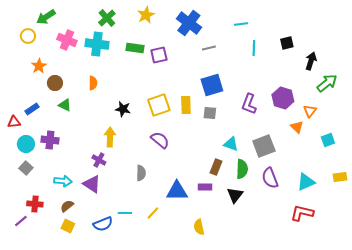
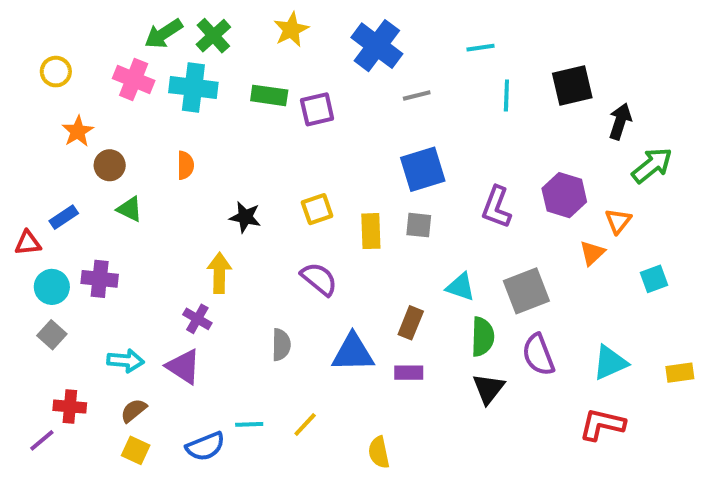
green arrow: (46, 17) -> (163, 34), moved
black square: (287, 43) -> (572, 86), size x1.5
yellow square: (159, 105) -> (317, 209), size x0.7
yellow rectangle: (186, 105) -> (371, 231), moved
orange triangle: (297, 127) -> (592, 253), turned 32
brown rectangle: (216, 167) -> (411, 323), moved
yellow rectangle: (340, 177) -> (680, 373), moved
blue triangle: (177, 191) -> (353, 353), moved
black triangle: (235, 195) -> (488, 389), moved
yellow semicircle: (199, 227) -> (379, 452), moved

